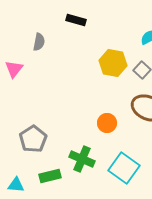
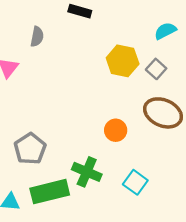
cyan square: (124, 168) -> (135, 182), size x0.7
green rectangle: (50, 176) -> (50, 192), size x1.5

